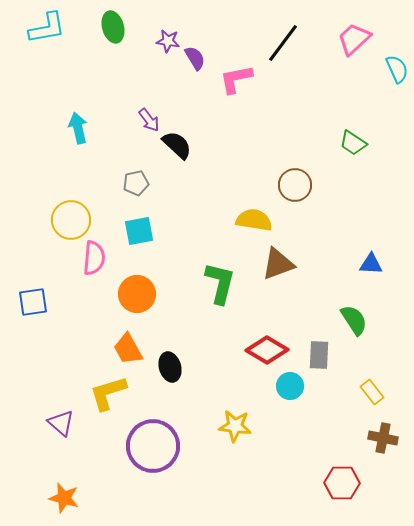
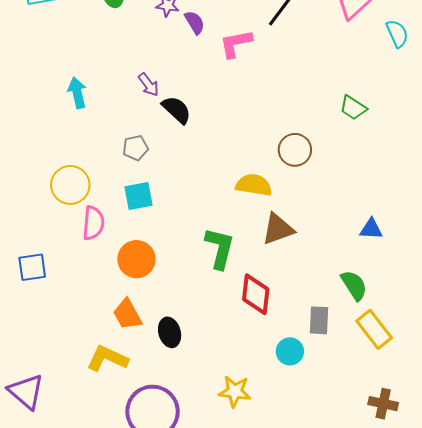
red diamond: (267, 350) -> (256, 294), moved, turned 66
yellow rectangle: (372, 392) -> (374, 329), moved, size x1.5
yellow L-shape: (108, 393) -> (107, 358), turned 42
purple triangle: (61, 423) -> (26, 392), moved, size x1.4

